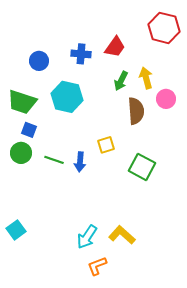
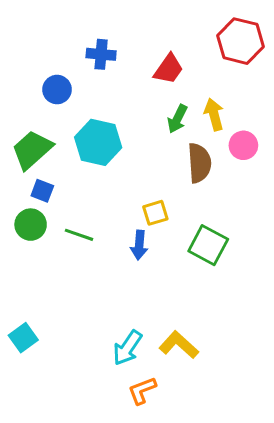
blue cross: (81, 54) -> (101, 54), moved
green trapezoid: (22, 102) -> (32, 150), turned 120
blue arrow: (80, 162) -> (139, 245), moved

